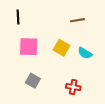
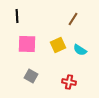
brown line: (77, 20) -> (73, 19), turned -48
yellow square: (62, 48) -> (58, 45), turned 35

